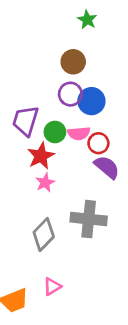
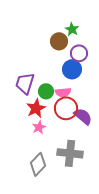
green star: (87, 20) -> (72, 29), moved
purple circle: (70, 94) -> (79, 53), moved
red circle: (98, 143) -> (66, 108), moved, size x1.5

